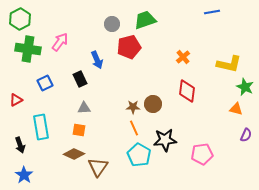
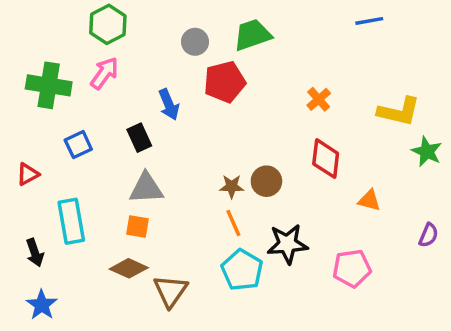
green hexagon: (20, 19) -> (108, 24), moved
gray triangle: (84, 108) -> (146, 188), size x1.5
orange triangle: (236, 109) -> (369, 200), moved

